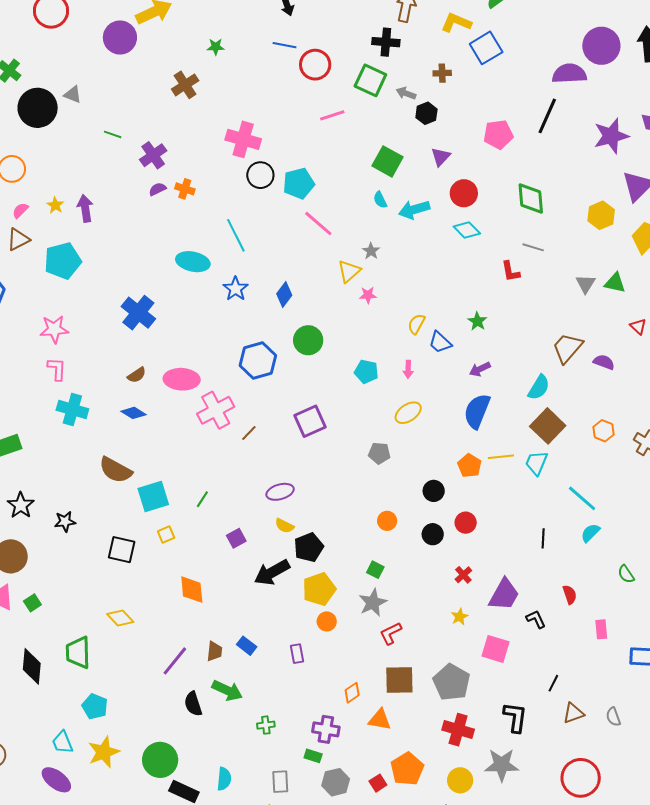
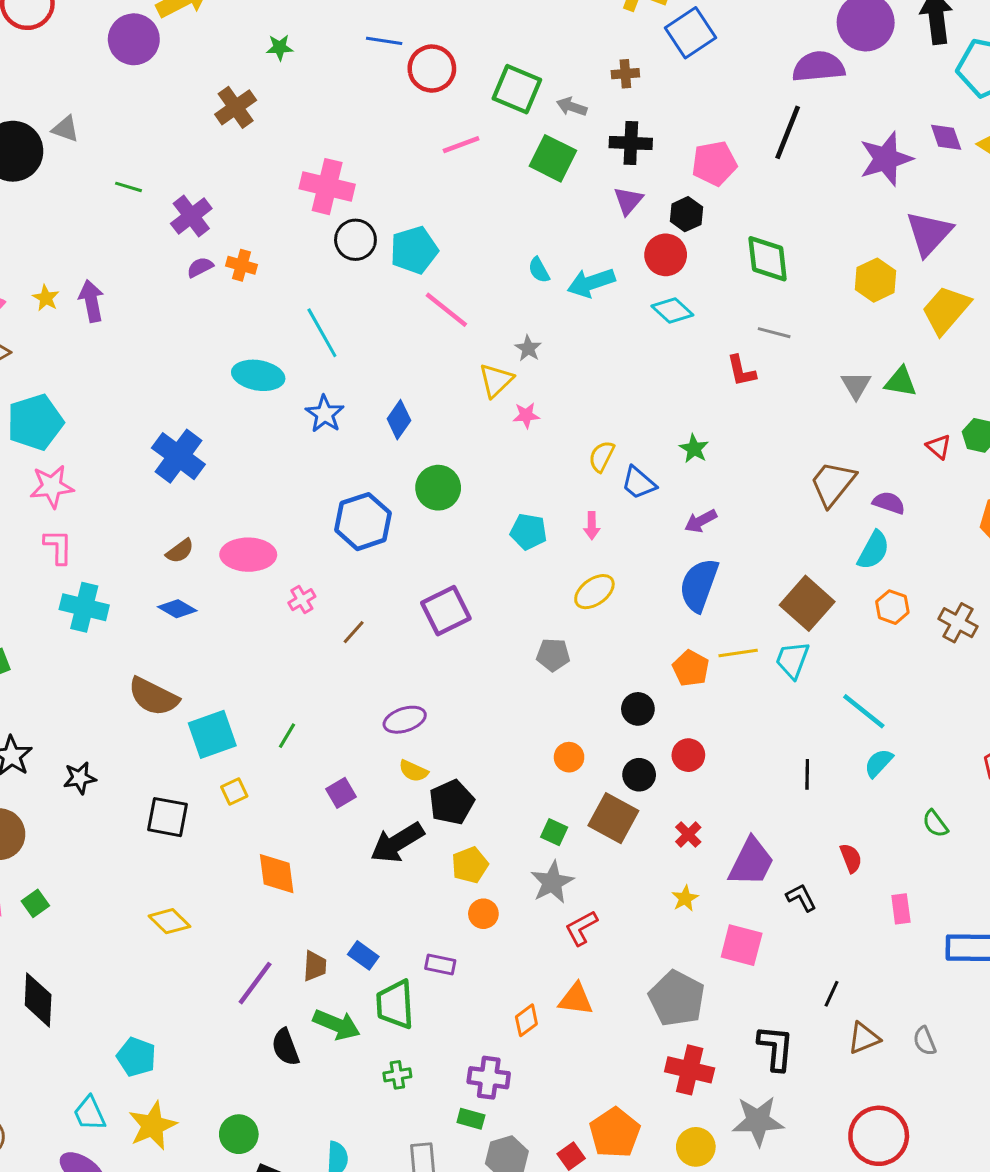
black cross: (386, 42) -> (631, 143), moved
black hexagon: (426, 113) -> (686, 214), moved
green square: (387, 161) -> (553, 158), moved
cyan pentagon: (63, 261) -> (35, 422), moved
cyan semicircle: (539, 387) -> (873, 550), moved
pink cross: (216, 410) -> (302, 600), size x0.5
yellow pentagon: (319, 589) -> (470, 865), size x0.7
green trapezoid: (78, 653) -> (395, 1004), moved
purple rectangle: (297, 654) -> (440, 964), turned -66
brown square: (399, 680) -> (613, 818), moved, turned 32
orange triangle: (380, 720) -> (576, 999), moved
green circle: (160, 760) -> (239, 1134), size x0.7

